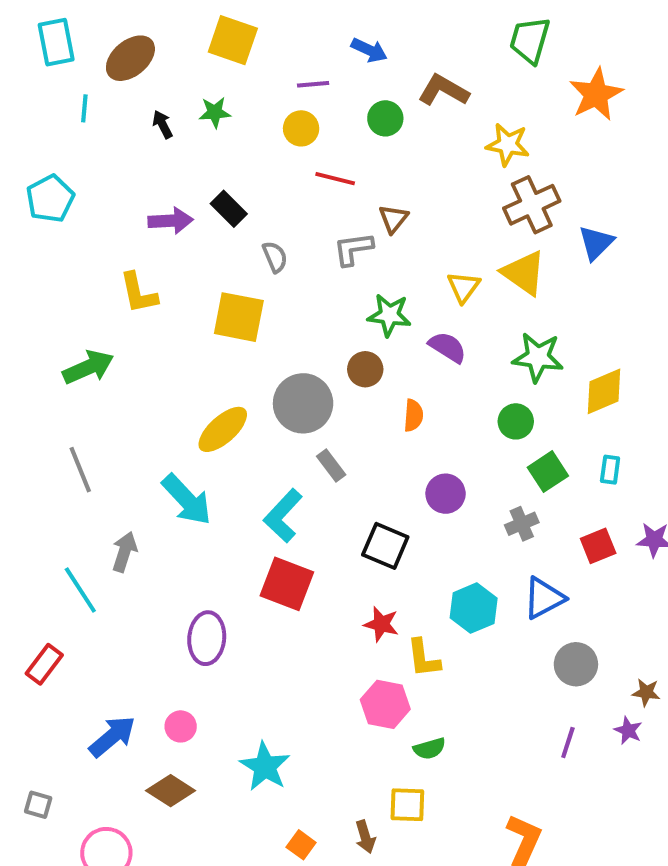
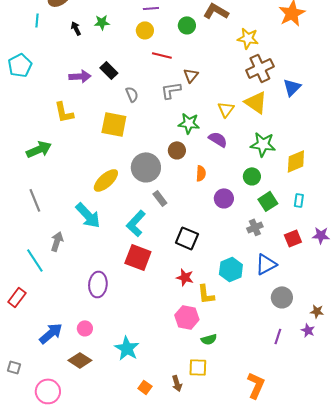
purple circle: (446, 494) -> (224, 198), moved

